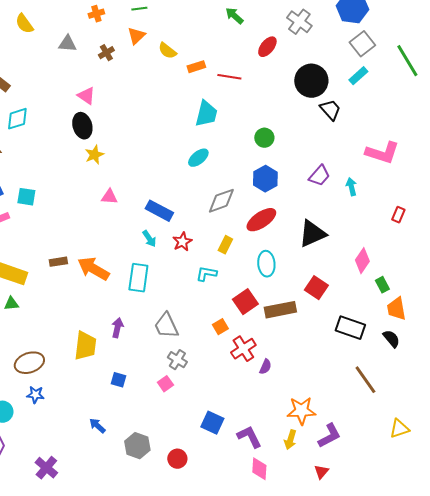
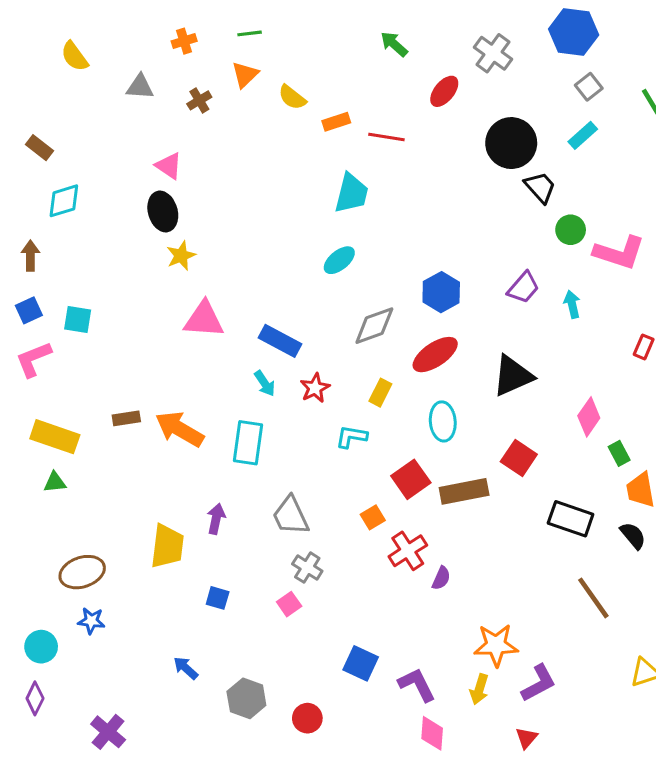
gray square: (362, 44) -> (589, 87), size x0.7
green circle: (264, 138) -> (571, 230), moved
pink triangle: (109, 197) -> (204, 320), size x1.6

